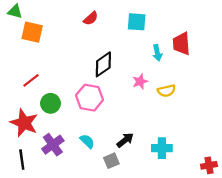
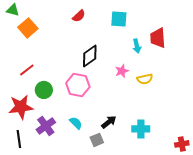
orange square: (32, 32) -> (28, 28), turned 36
red star: (24, 123) -> (21, 107), turned -30

